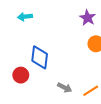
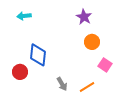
gray arrow: (65, 88) -> (62, 84), turned 32

